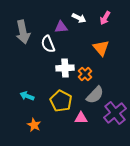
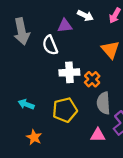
gray semicircle: (95, 95) -> (104, 103), turned 132
yellow pentagon: (61, 101) -> (65, 110), turned 30
pink triangle: (81, 118) -> (98, 135), moved

